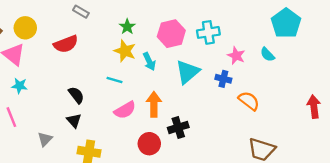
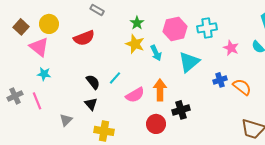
blue cross: (223, 79) -> (220, 80), moved, turned -32
cyan line: (114, 80) -> (115, 78), moved, turned -64

